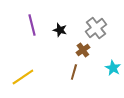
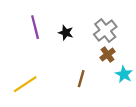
brown cross: (83, 50) -> (107, 55), moved

